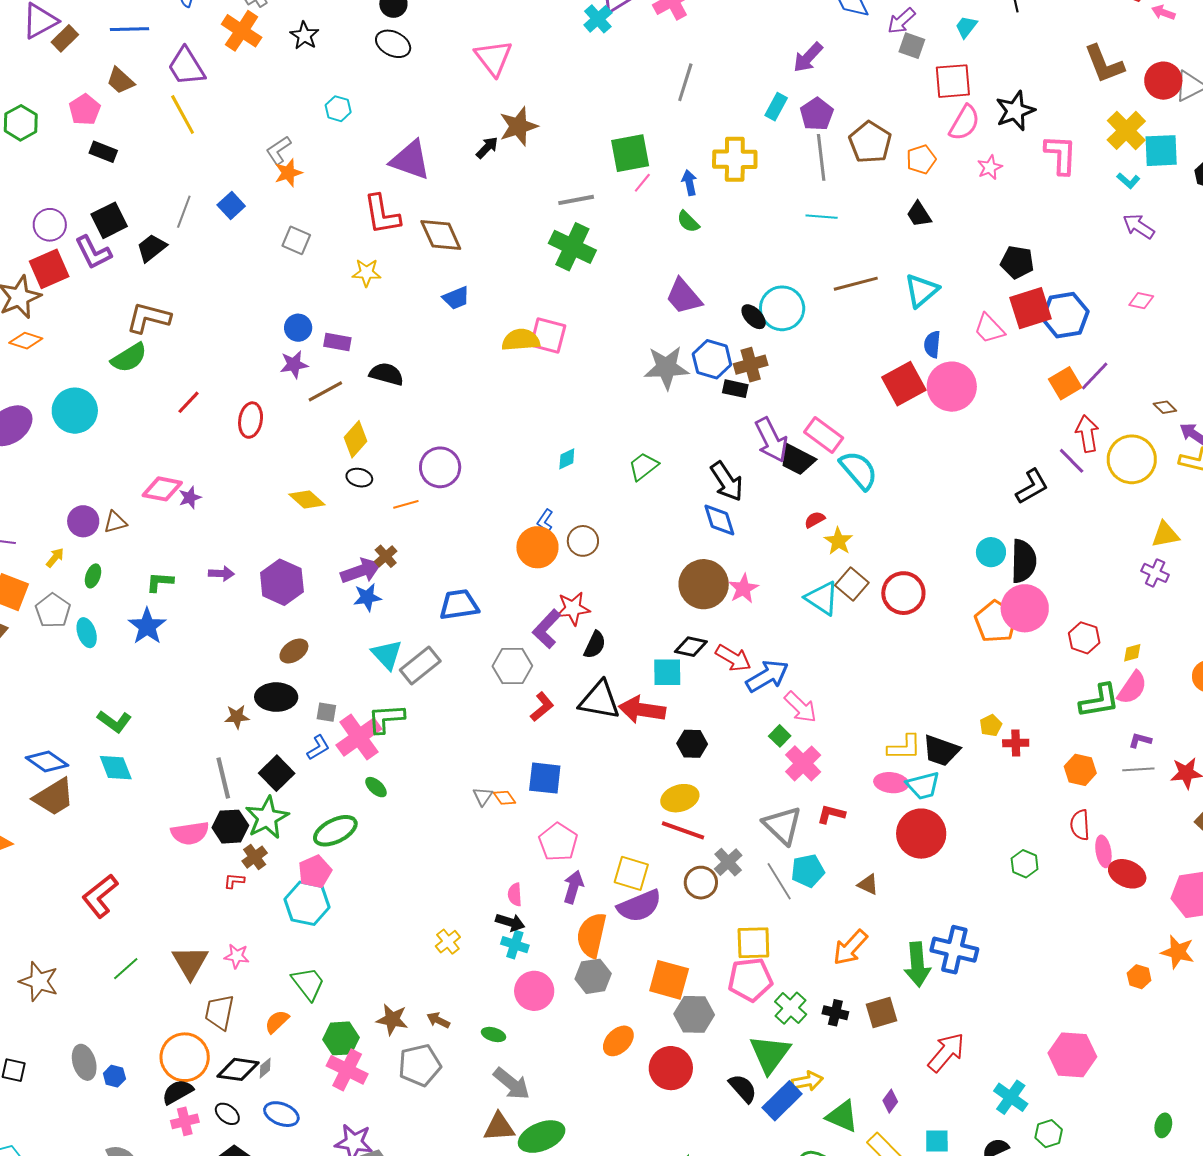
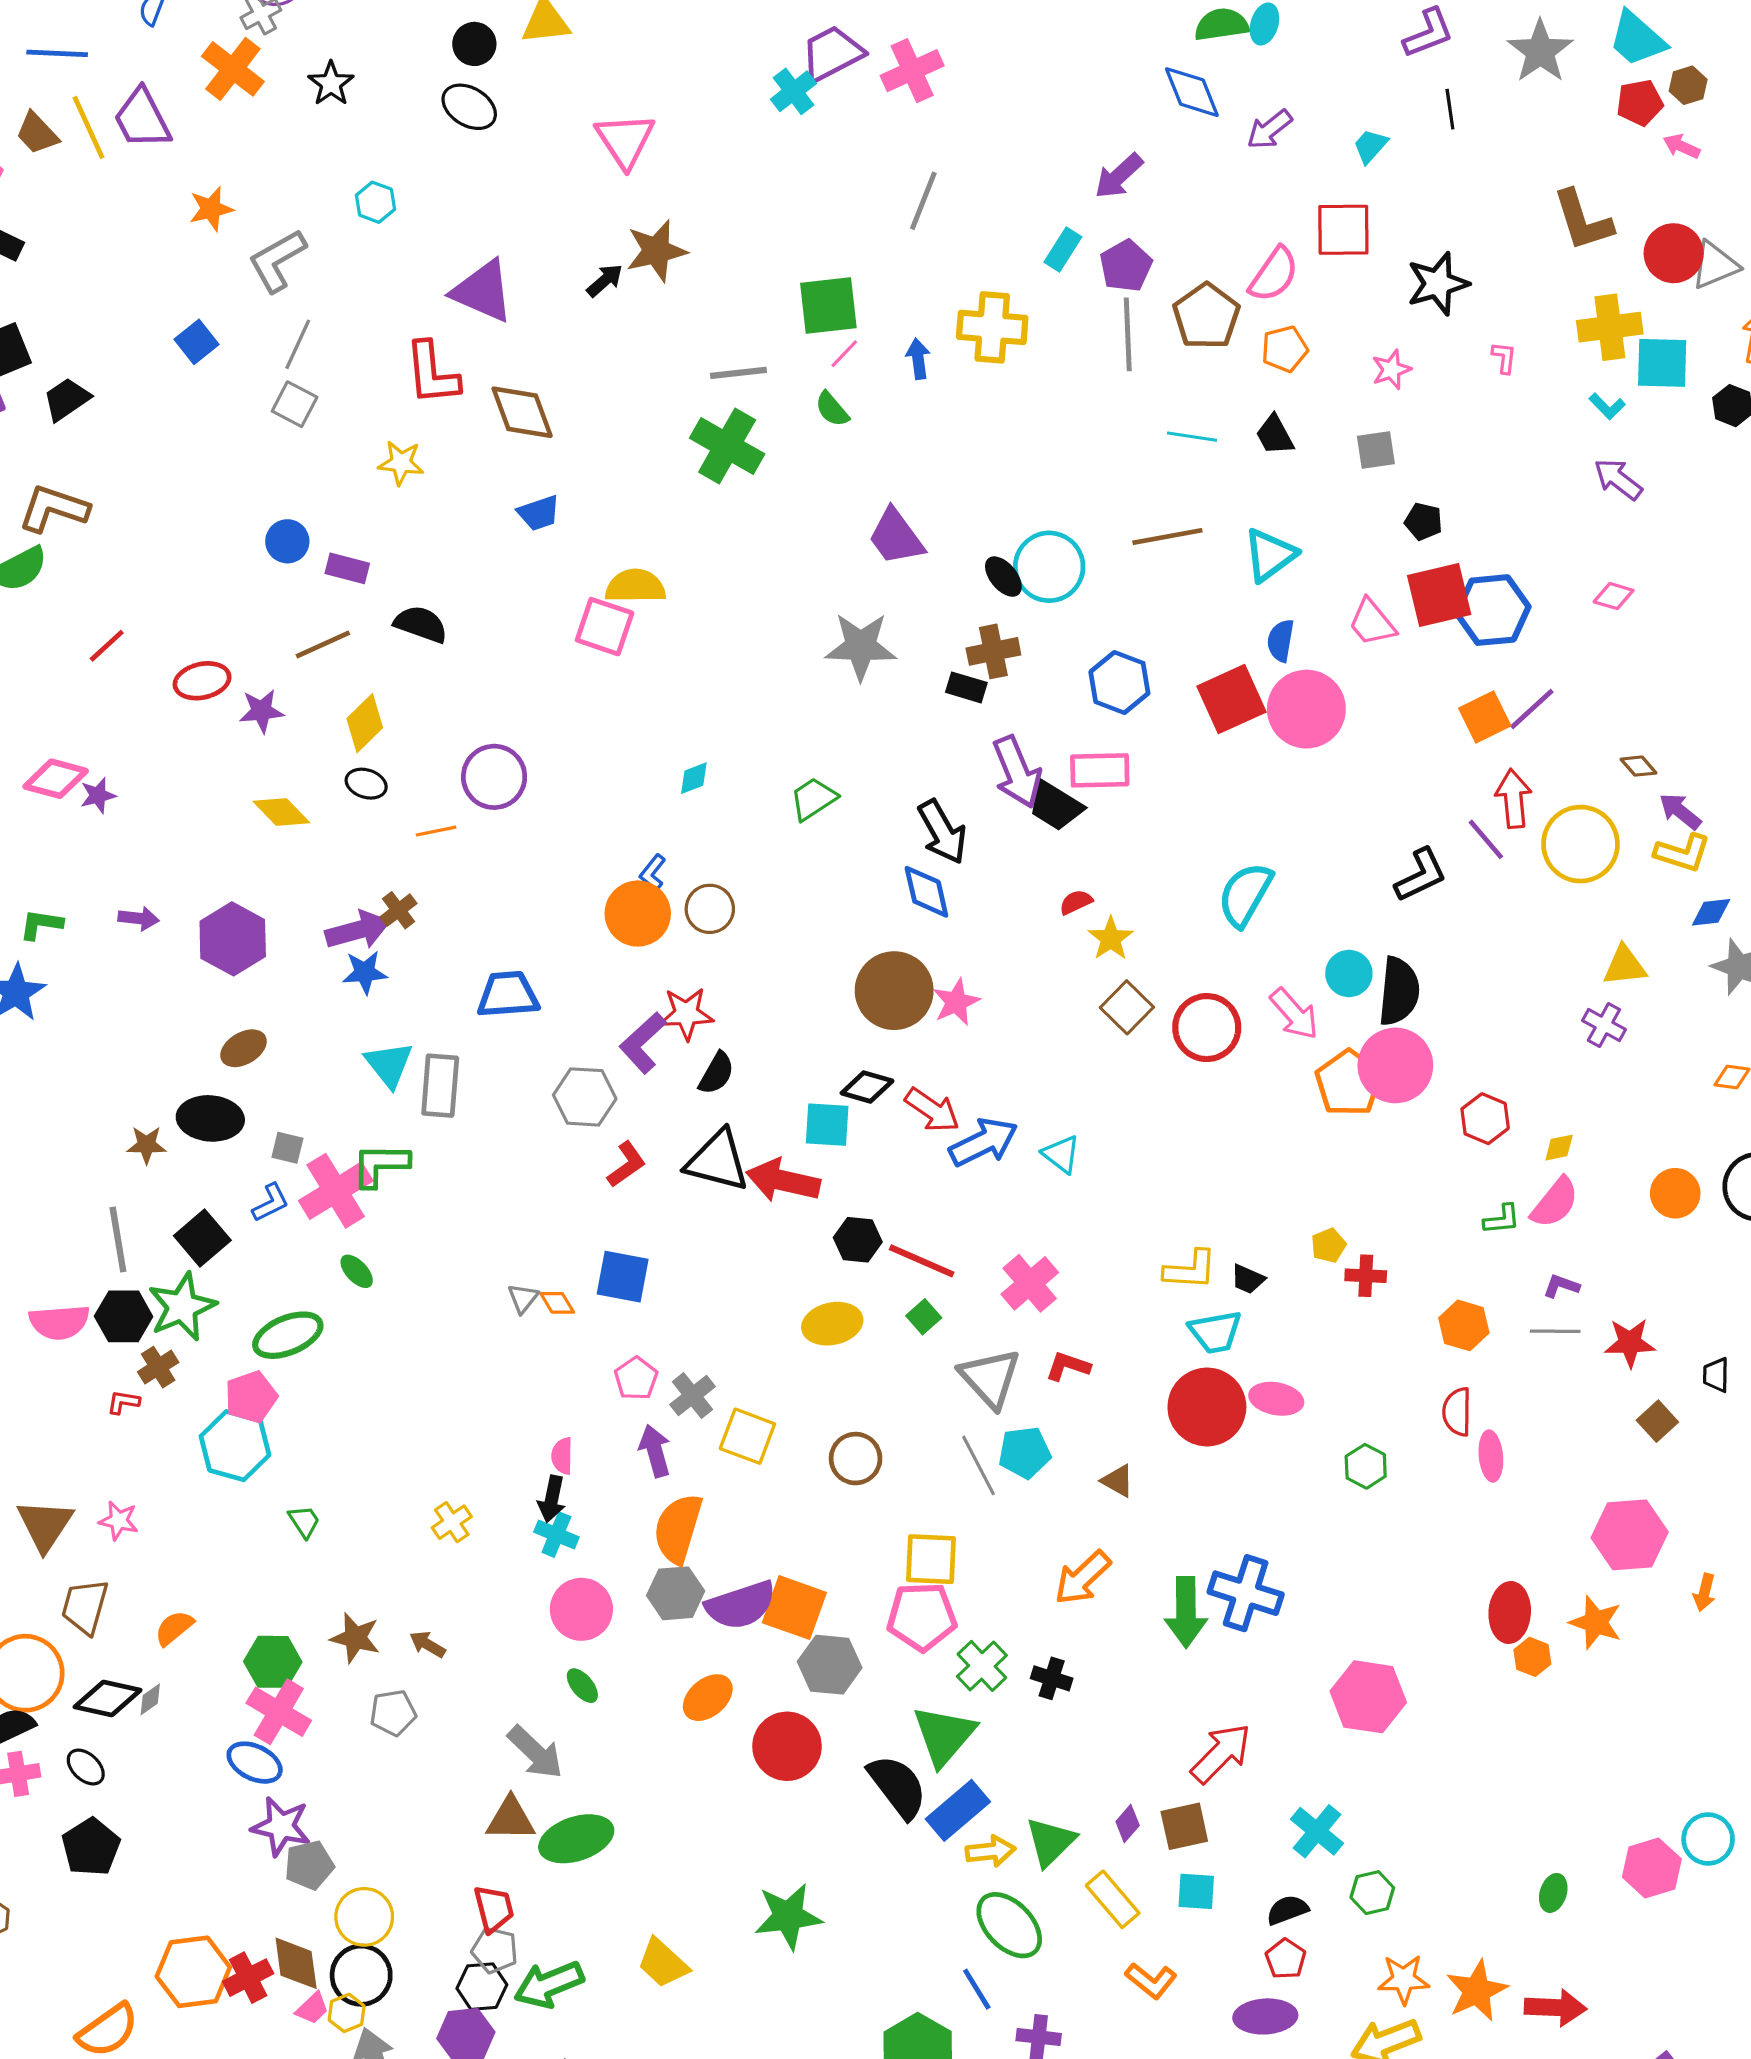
gray square: (912, 46) -> (1376, 450), moved, turned -32
yellow line: (183, 114) -> (89, 127), moved
pink semicircle: (964, 123) -> (1274, 274), moved
yellow cross: (1126, 130) -> (1610, 327), turned 33
gray L-shape: (279, 150) -> (277, 261), size x1.4
pink L-shape: (1061, 155) -> (1504, 358), size x0.5
orange star: (288, 173) -> (211, 209), moved
gray line: (184, 212) -> (298, 344), moved
cyan line: (822, 217) -> (1192, 437), moved
green semicircle: (688, 222) -> (832, 409), moved
black pentagon: (1017, 262) -> (1424, 521), size x0.7
pink square: (548, 336) -> (605, 627), moved
blue hexagon: (712, 359) -> (1119, 683), moved
purple star: (294, 364) -> (262, 711), moved
red ellipse: (251, 420) -> (202, 681), turned 64
pink rectangle: (824, 435) -> (1100, 770), turned -42
cyan semicircle: (859, 470) -> (1245, 895), moved, turned -114
cyan triangle: (822, 598) -> (1061, 1154), moved, size x0.7
gray rectangle: (420, 666) -> (440, 1086), turned -51
green L-shape: (1099, 701) -> (1502, 1219), size x0.6
pink arrow: (800, 707) -> (1294, 1014), moved
green square: (780, 736) -> (924, 1317), moved
black trapezoid: (941, 751) -> (1248, 1279), size x0.6
pink ellipse: (891, 783) -> (1276, 1399), moved
red line: (683, 830) -> (922, 1261), moved
pink pentagon: (558, 842) -> (636, 1378), size x0.7
gray cross: (728, 862) -> (693, 1396), moved
red ellipse: (1127, 874) -> (1510, 1612), moved, turned 66
purple arrow: (573, 887) -> (655, 1451), turned -36
purple semicircle: (639, 906) -> (741, 1605), moved
black arrow: (510, 922) -> (552, 1499), turned 80
green trapezoid: (308, 983) -> (304, 1522), moved, size x0.6
brown square: (882, 1012) -> (1184, 1826), moved
green ellipse: (494, 1035) -> (582, 1686), moved, turned 30
pink hexagon: (1072, 1055) -> (1368, 1697), moved
gray pentagon: (420, 1065) -> (393, 1713), size x0.7
yellow arrow: (807, 1081) -> (990, 1851), moved
black semicircle: (743, 1088) -> (898, 1786), size x1.4
blue ellipse: (281, 1114) -> (255, 1763), moved
green triangle: (842, 1116) -> (1050, 1842), turned 48

